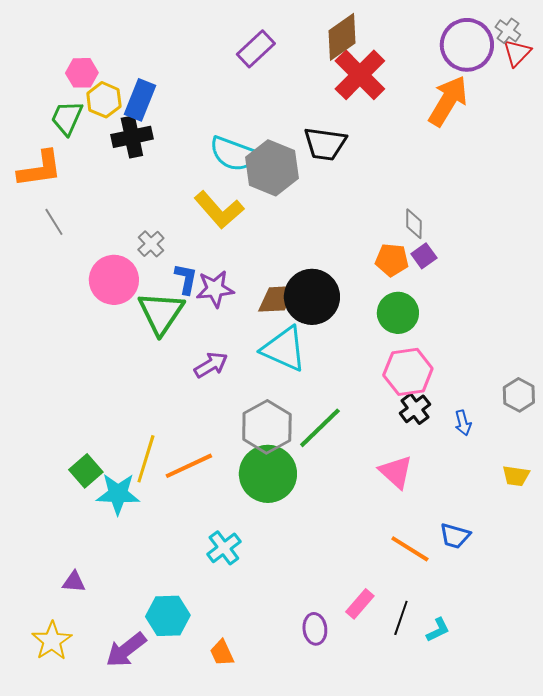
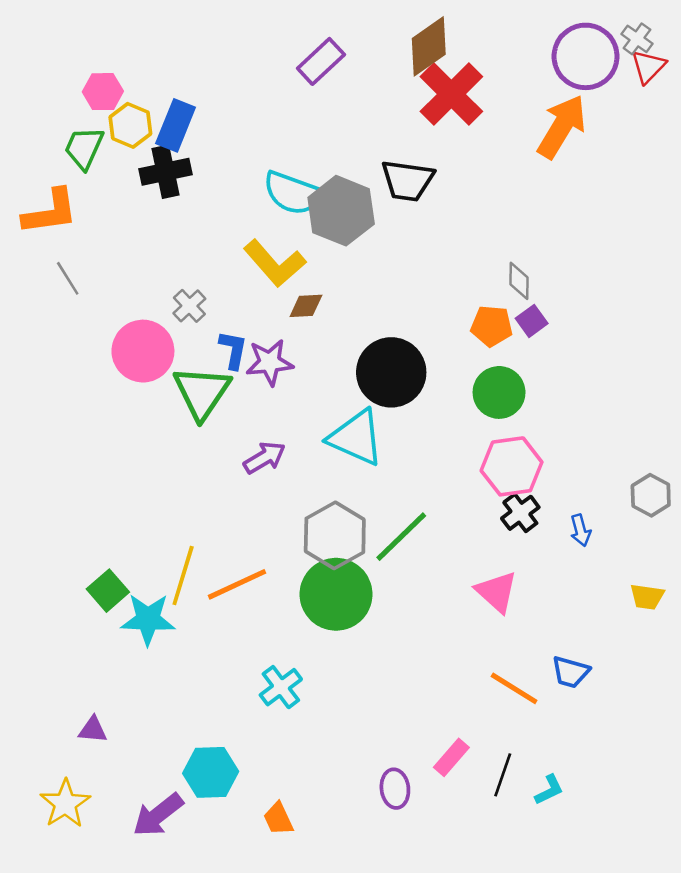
brown diamond: (277, 299) -> (306, 306), moved, size x0.7

